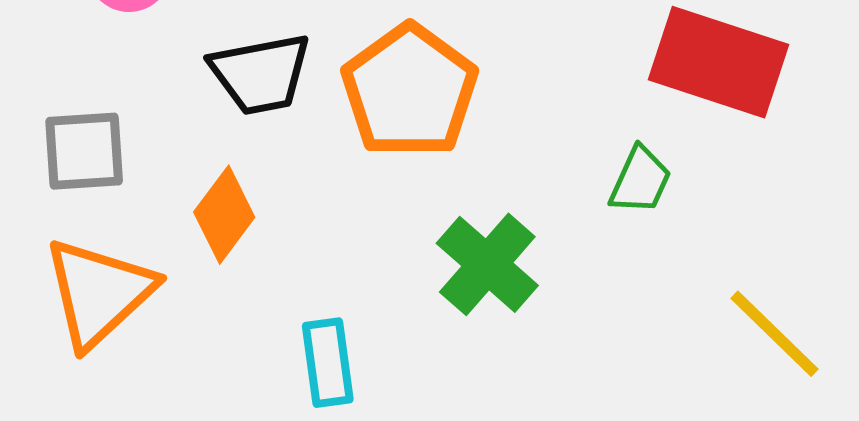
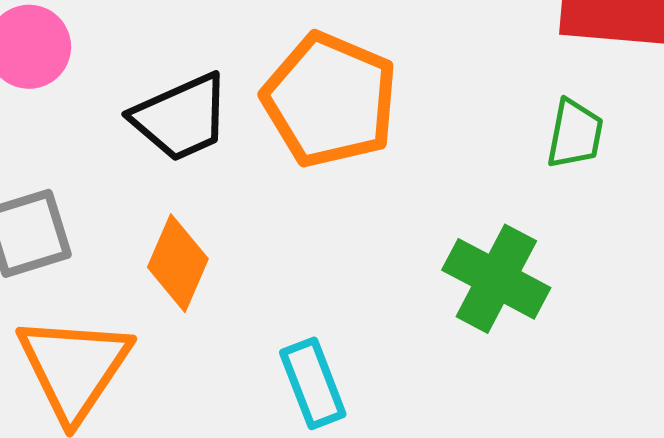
green cross: (487, 264) -> (496, 279), moved

